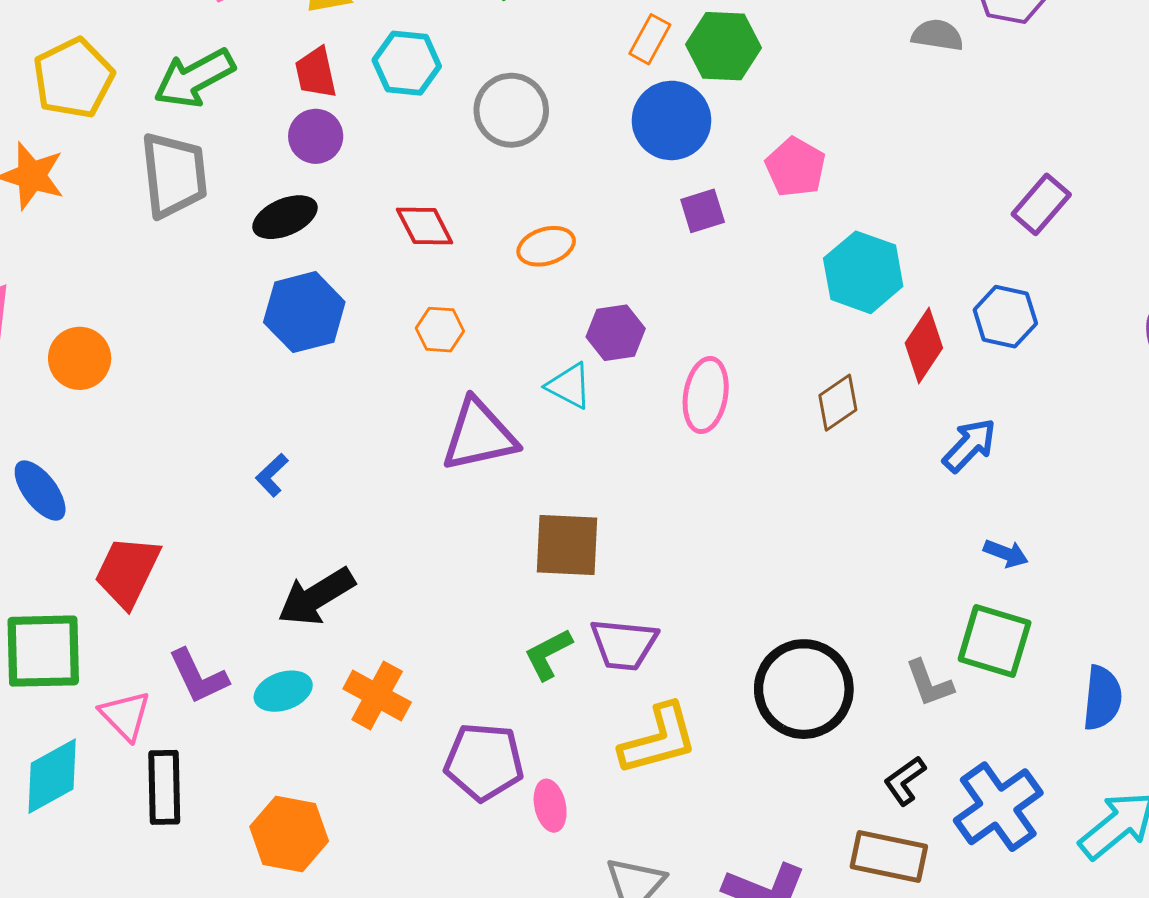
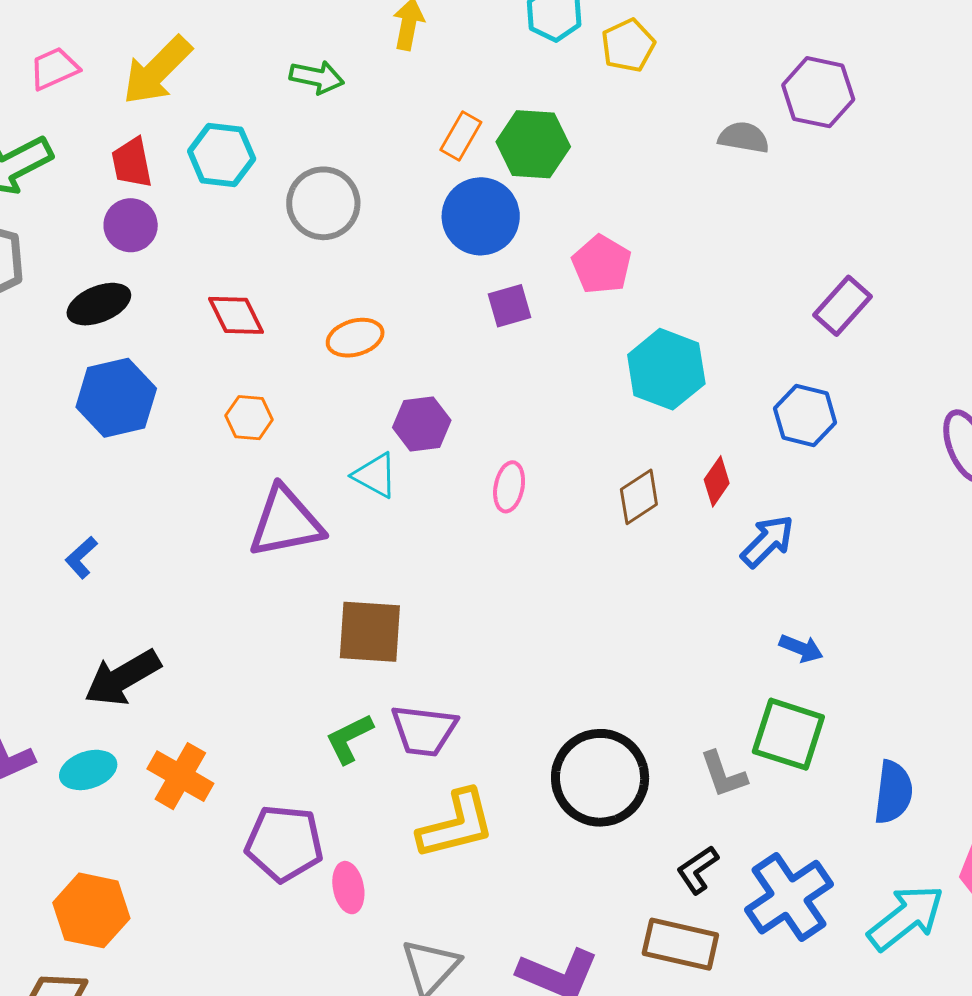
red diamond: (924, 346) -> (717, 481), moved, size x0.7
pink ellipse: (706, 395) -> (509, 487), size x0.7

